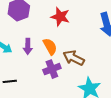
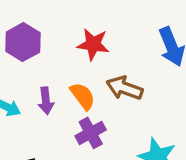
brown arrow: (74, 58) -> (125, 88), moved

